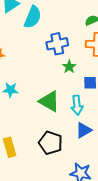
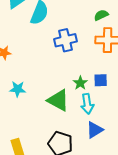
green star: (69, 67) -> (80, 83), moved

